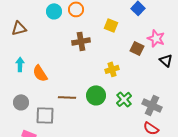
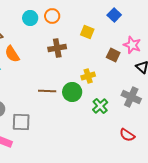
orange semicircle: (40, 73) -> (12, 54), moved
green circle: (96, 95) -> (72, 92), moved
brown line: (67, 97) -> (47, 91), moved
gray cross: (152, 105) -> (131, 97), moved

